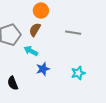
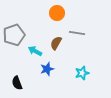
orange circle: (41, 11) -> (57, 13), moved
brown semicircle: (35, 30) -> (56, 43), moved

